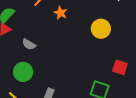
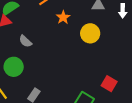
yellow circle: (101, 29) -> (90, 33), moved

